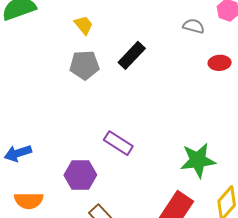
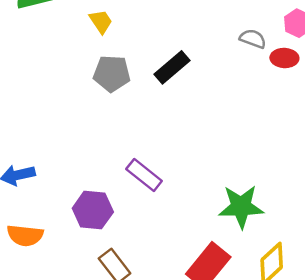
yellow trapezoid: (84, 25) -> (101, 22), moved
red ellipse: (220, 63) -> (284, 58), moved

